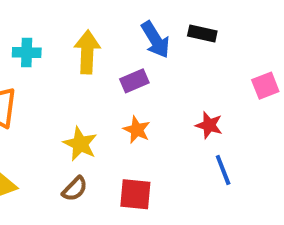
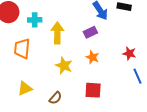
yellow arrow: (87, 52) -> (57, 33), moved
brown semicircle: (75, 189) -> (55, 98), moved

